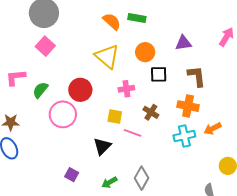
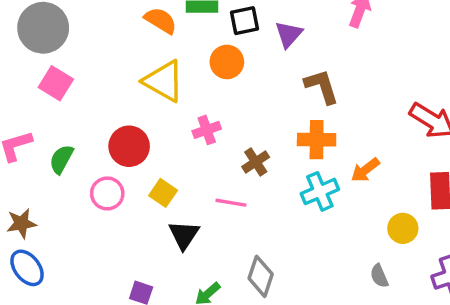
purple triangle: (183, 43) -> (289, 34), turned -30
black square: (159, 74) -> (244, 21), moved
brown cross: (151, 112) -> (256, 162), turned 35
pink circle: (63, 114) -> (107, 193), size x0.7
yellow square: (115, 117) -> (163, 193), moved, turned 35

